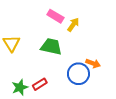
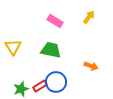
yellow arrow: (73, 25) -> (89, 17), moved
blue circle: (78, 74) -> (56, 82), moved

